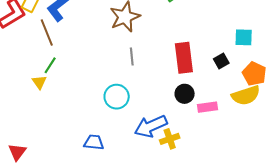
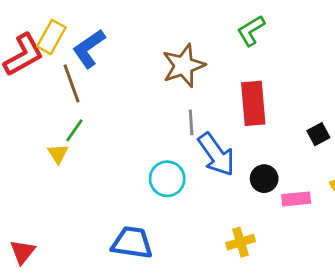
red rectangle: (184, 58) -> (253, 103), moved
blue arrow: (151, 126) -> (216, 154), moved, turned -104
blue trapezoid: (94, 142) -> (132, 243), size x1.4

